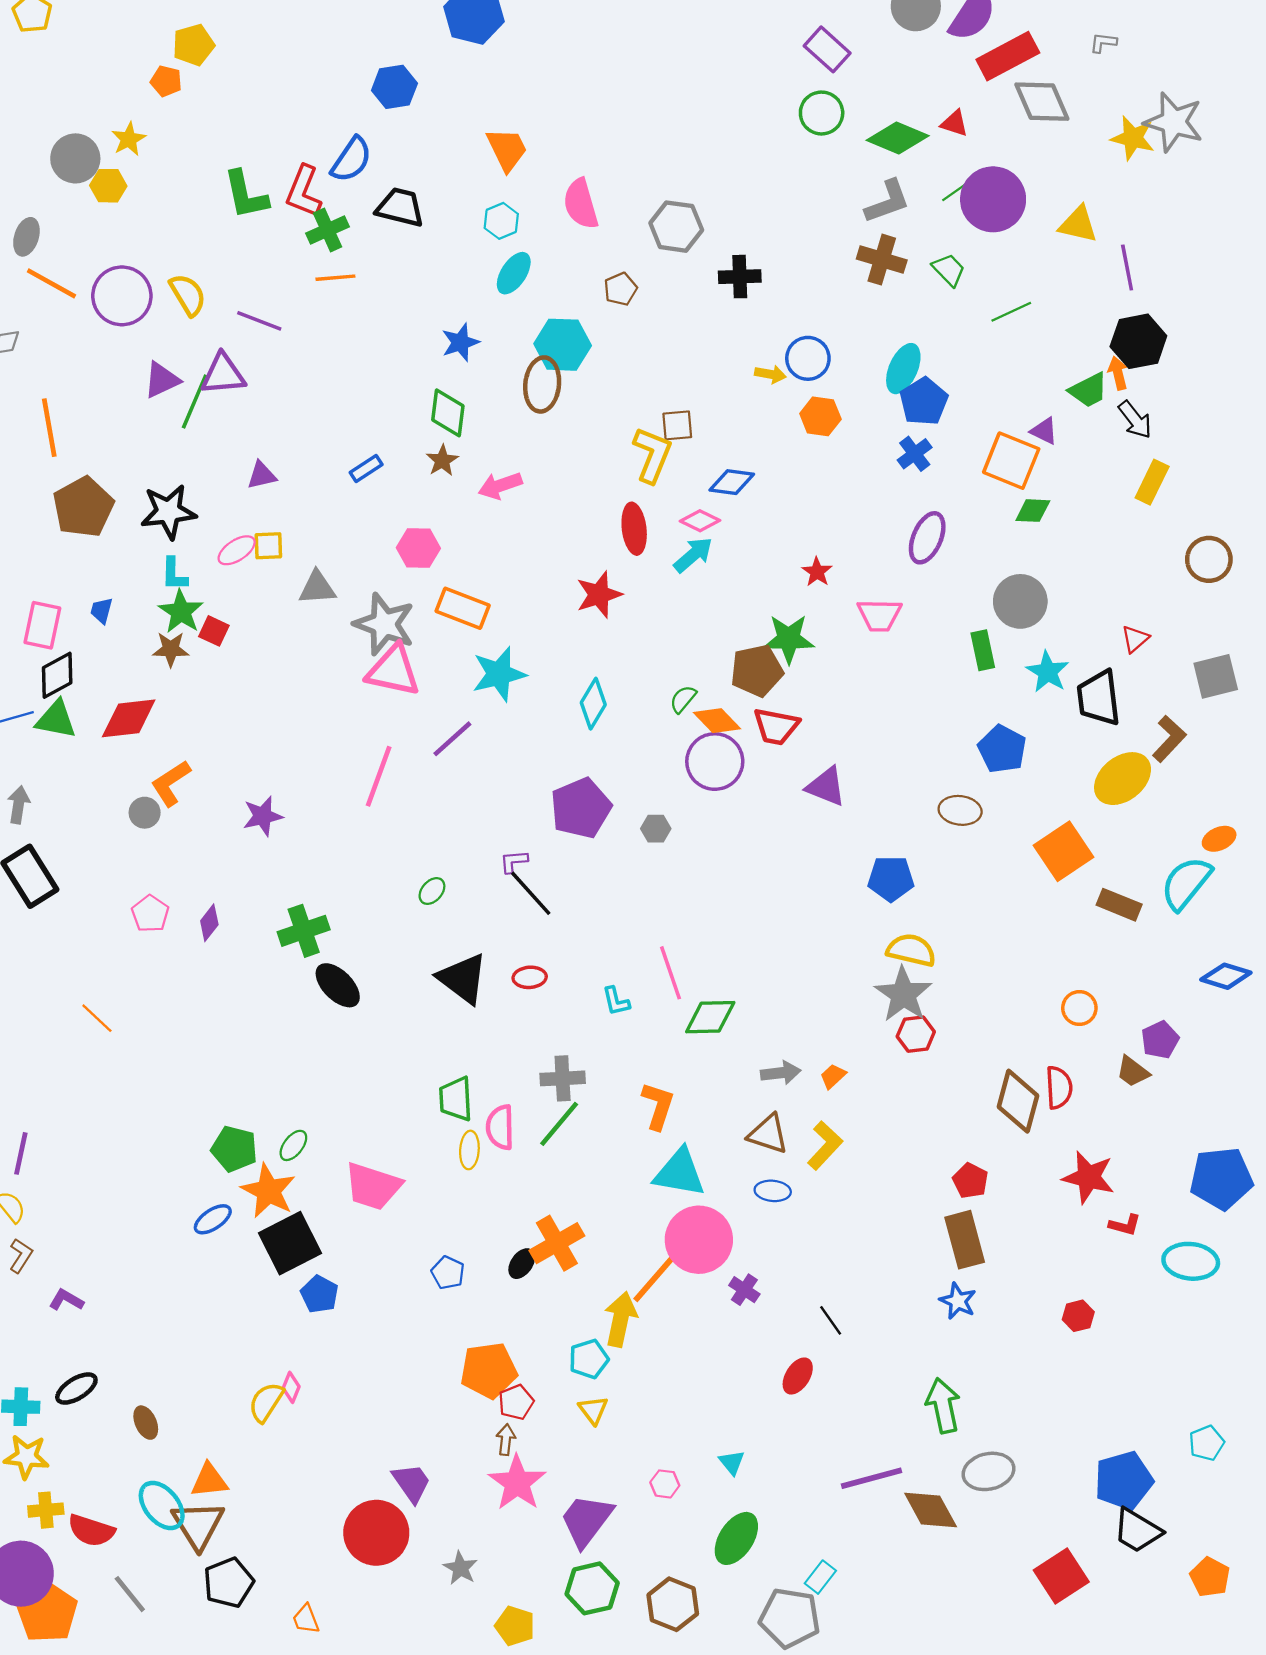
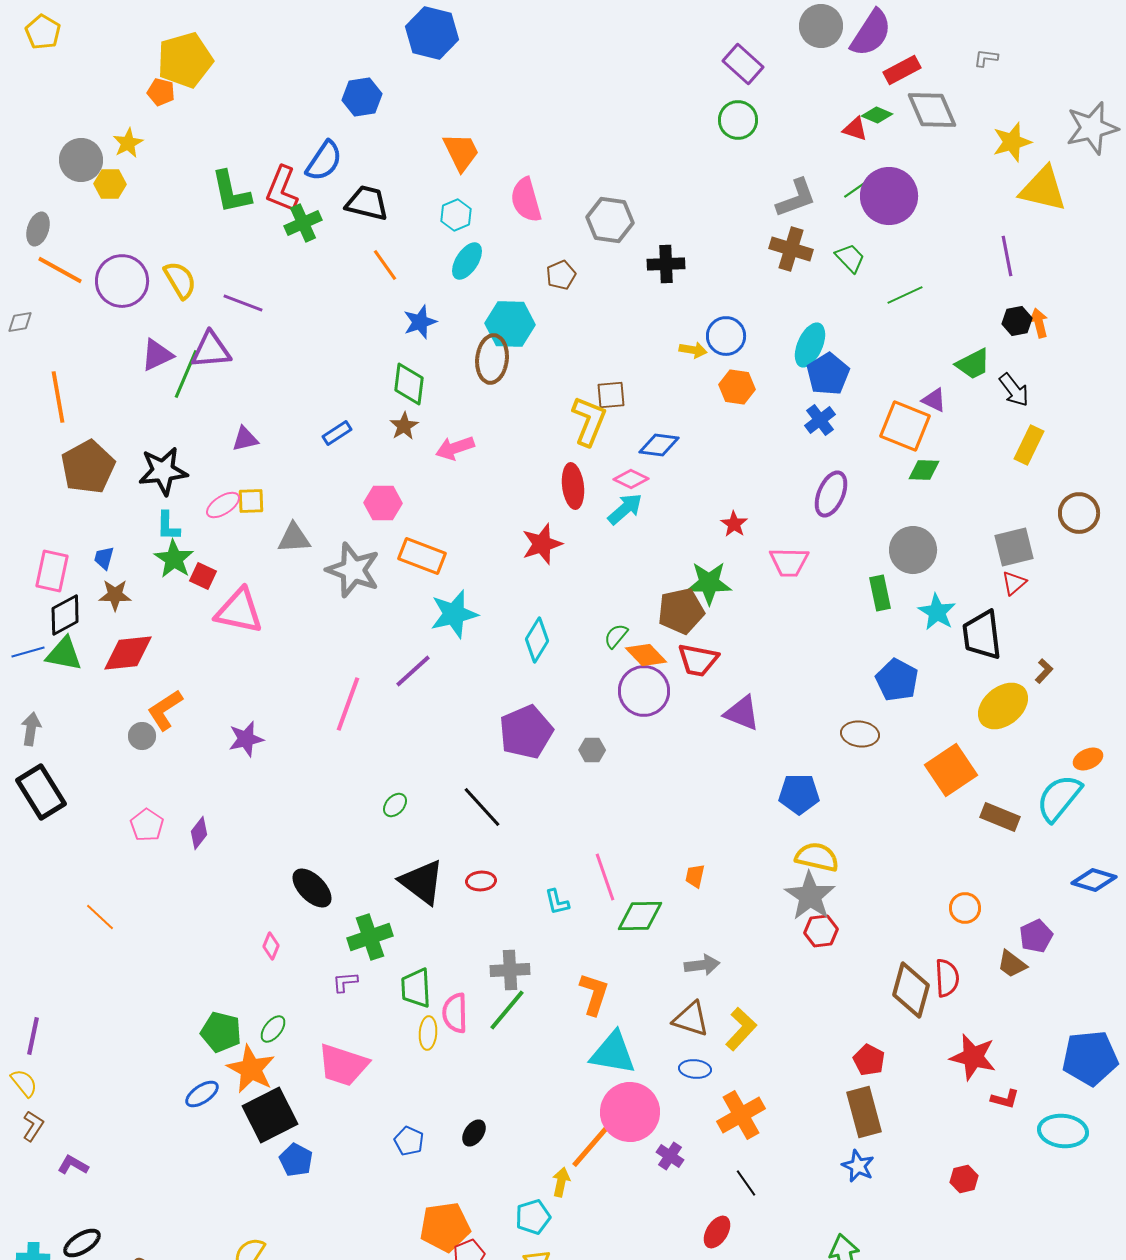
yellow pentagon: (193, 45) -> (185, 60), size x1.5
red rectangle: (1008, 56) -> (902, 70), size x0.7
gray star: (1174, 122) -> (1092, 128), moved, turned -30
green diamond: (898, 138) -> (877, 115), moved, size x0.6
yellow star: (1133, 138) -> (1012, 142), turned -30
yellow triangle: (1078, 224) -> (1043, 189), moved, size x1.4
orange line: (335, 278) -> (385, 265), moved, turned 60
black hexagon: (1138, 341) -> (1017, 321), size x0.6
orange arrow: (1118, 373) -> (1039, 323), moved
brown star: (171, 649) -> (115, 595), moved
pink triangle: (393, 671) -> (239, 611), moved
gray square: (1216, 676) -> (1014, 547), moved
brown L-shape: (1169, 739) -> (1044, 671), size x0.6
purple L-shape: (514, 861) -> (345, 982), moved
green cross: (304, 931) -> (370, 937), moved
orange trapezoid: (833, 1076) -> (695, 876), moved, turned -35
orange cross: (557, 1243) -> (741, 1115), moved
yellow arrow: (621, 1319) -> (561, 1182), size x0.6
pink diamond: (291, 1387) -> (271, 946), moved

